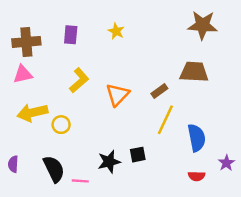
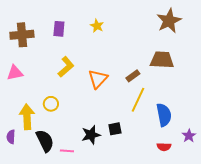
brown star: (202, 25) -> (169, 21), turned -30
pink triangle: (23, 74) -> (15, 73), moved
yellow arrow: (32, 113) -> (27, 117), moved, turned 100

